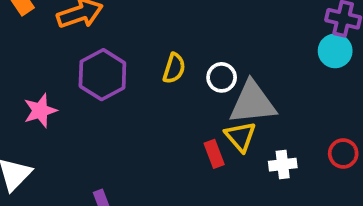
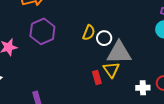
yellow semicircle: (174, 68) -> (89, 33), moved
white cross: (283, 165) -> (143, 88), moved

